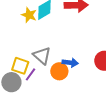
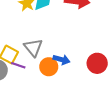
purple line: (31, 74) -> (18, 65), turned 64

